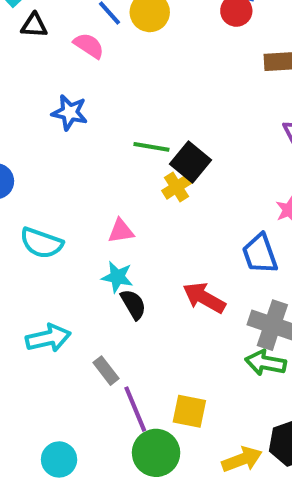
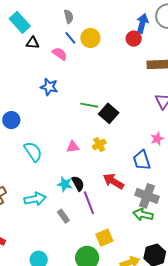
yellow cross: (176, 187) -> (99, 145), moved
cyan semicircle: (41, 243) -> (33, 152), turned -145
cyan star: (117, 277) -> (65, 184), moved
purple line: (135, 409) -> (89, 203), moved
yellow square: (189, 411) -> (104, 238), turned -36

